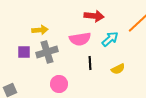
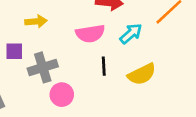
gray cross: (47, 52) -> (43, 67), moved
yellow semicircle: (118, 69) -> (142, 74), size x1.5

